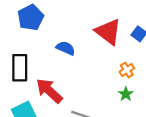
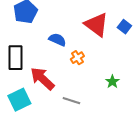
orange cross: (127, 70) -> (77, 58), moved

